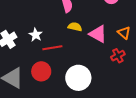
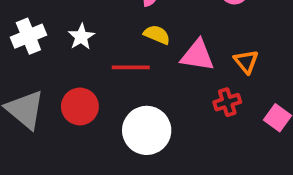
pink triangle: (98, 34) -> (197, 55), turned -30
red line: (52, 48) -> (131, 67), moved

